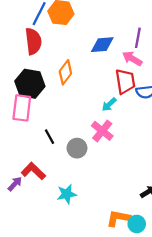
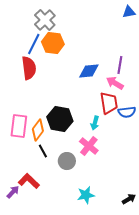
orange diamond: (65, 72) -> (38, 130), moved
black hexagon: (30, 84) -> (60, 119), moved
cyan arrow: (109, 104) -> (95, 123), turned -32
cyan star: (67, 194) -> (86, 195), moved

